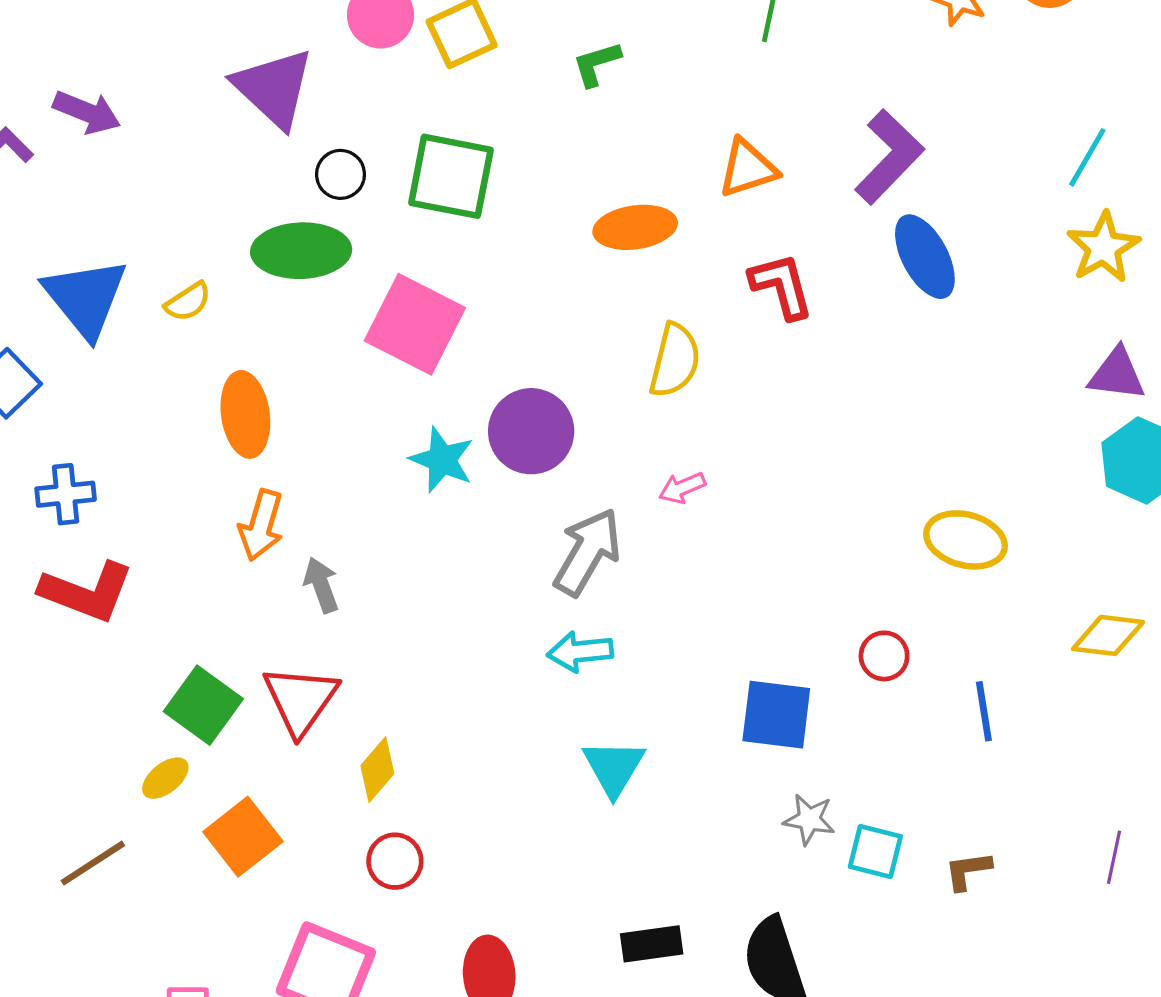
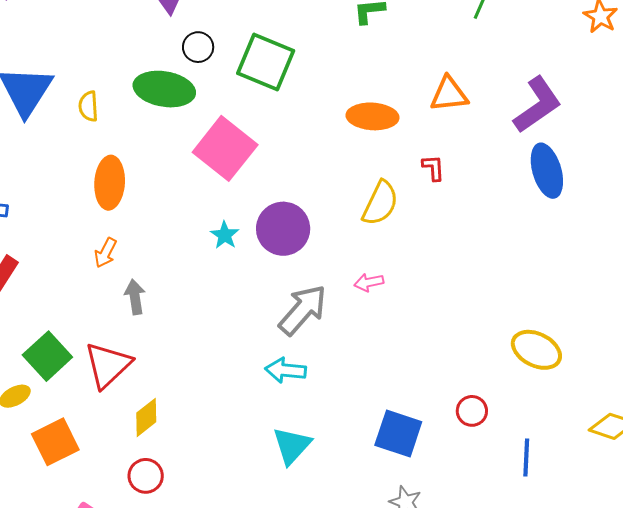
red L-shape: (781, 286) -> (433, 168), moved, size x0.6
yellow semicircle: (188, 302) -> (88, 106), turned 108
cyan star: (442, 460) -> (225, 235), size x0.7
orange arrow: (261, 525) -> (105, 253), size x0.7

